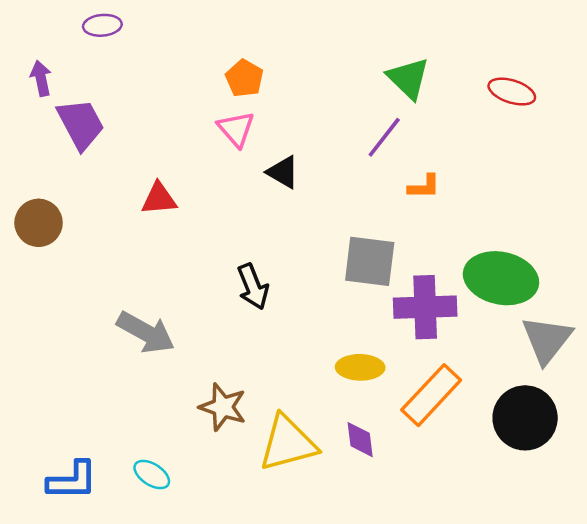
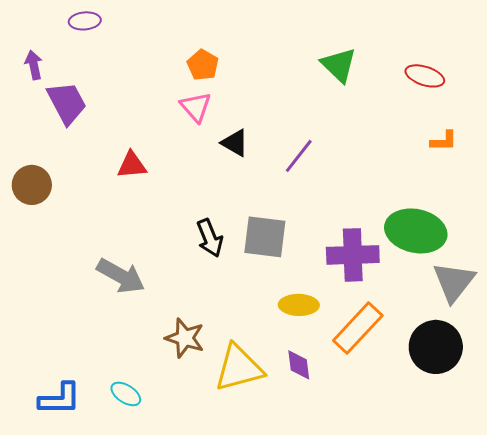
purple line: (384, 137) -> (299, 156), moved
orange L-shape: (424, 187) -> (444, 141), moved
gray square: (370, 261) -> (265, 237), moved

